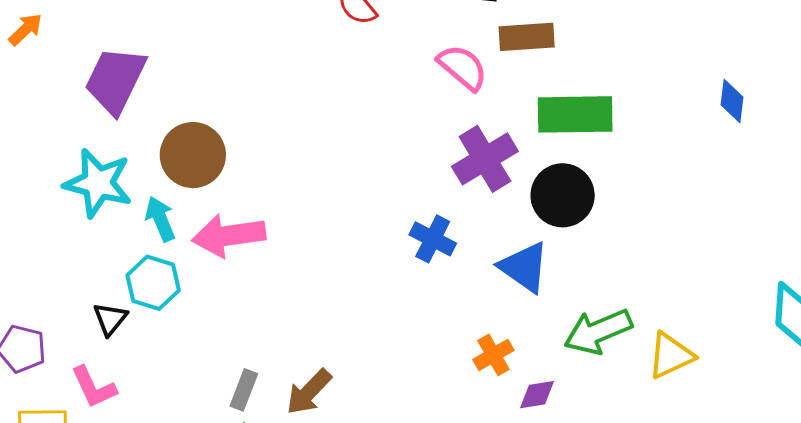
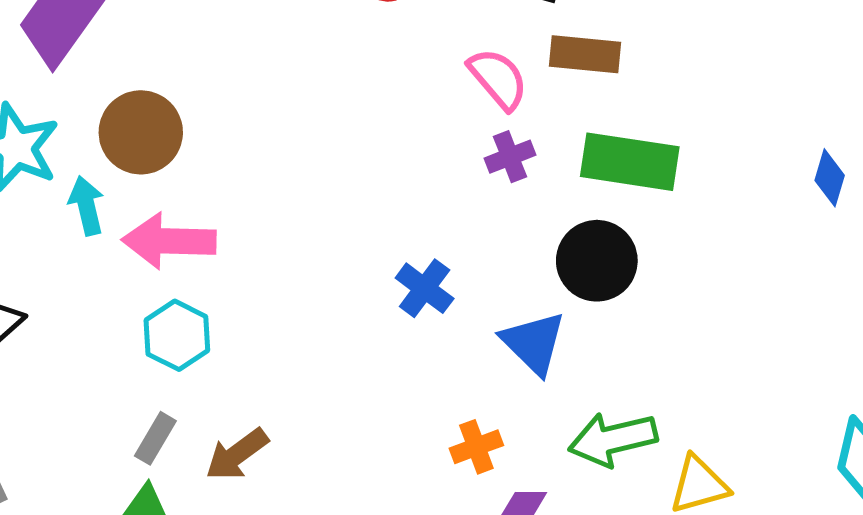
purple cross: (485, 159) -> (510, 157), moved, size x0.6
cyan hexagon: (153, 283) -> (177, 335), moved

